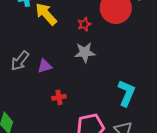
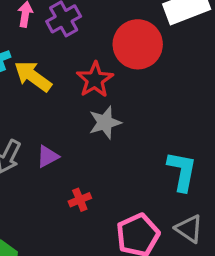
red star: (84, 24) -> (95, 80), size x1.6

